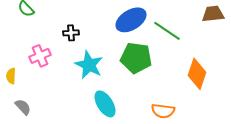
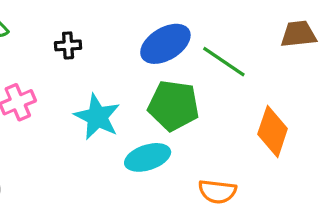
black cross: (71, 33) -> (68, 45), moved
cyan ellipse: (105, 104) -> (148, 157), moved, turned -76

